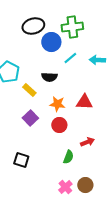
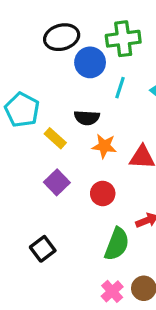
cyan line: (70, 58) -> (120, 88), turned -32
orange star: (57, 104) -> (104, 146), moved
green semicircle: (68, 157) -> (117, 244), size x1.5
black square: (21, 160) -> (43, 249), turned 35

